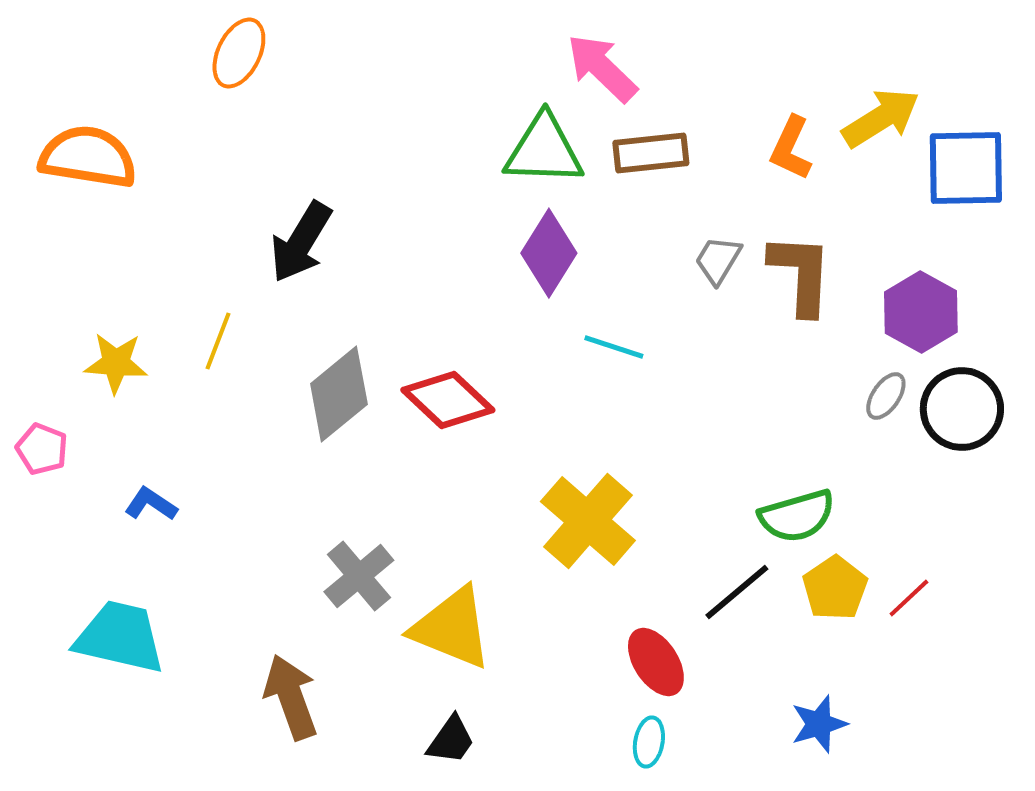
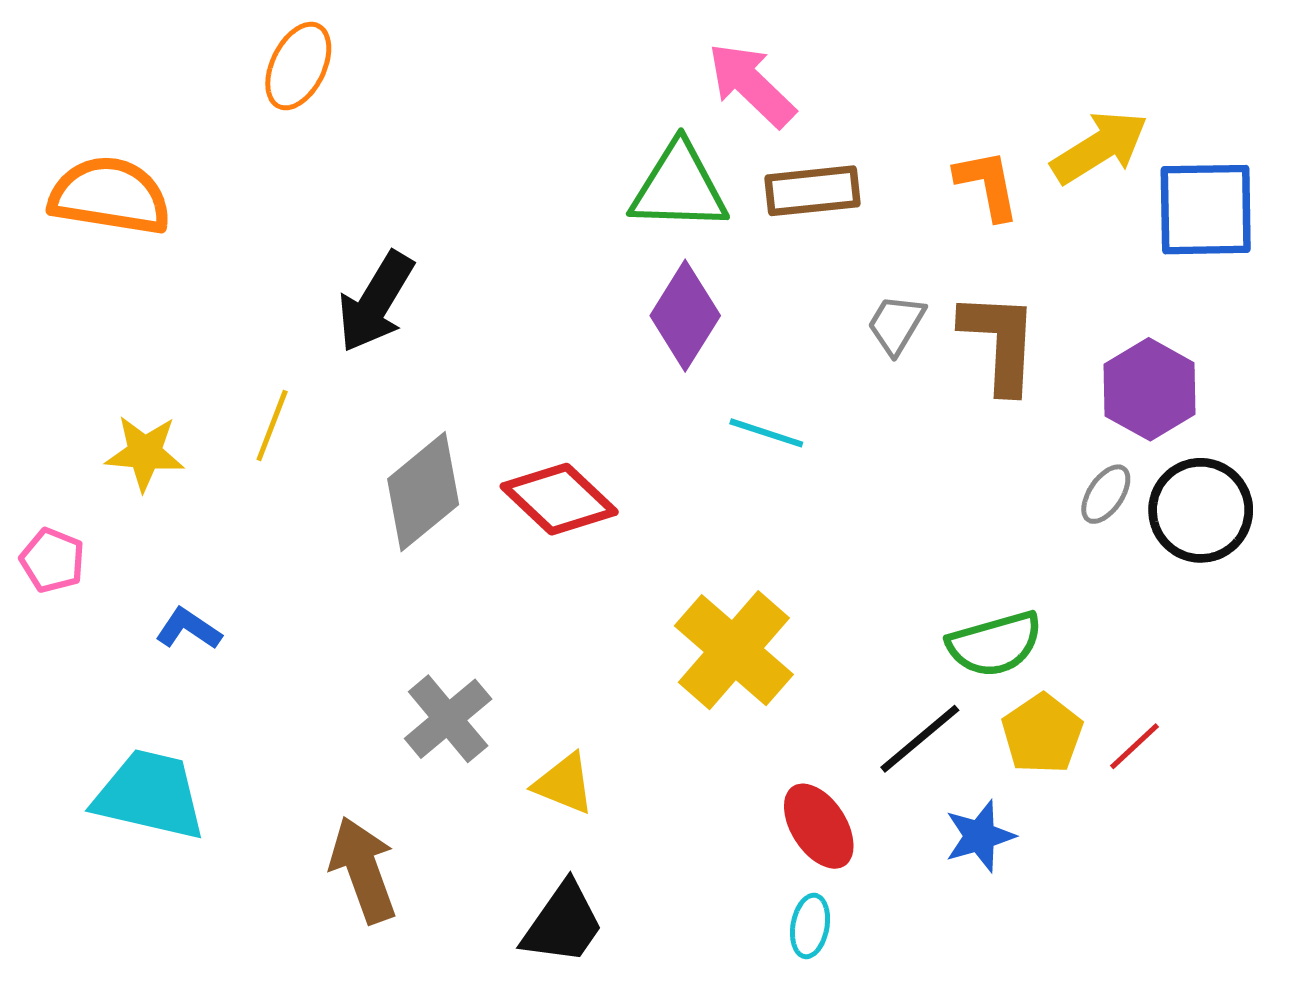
orange L-shape: (791, 148) -> (987, 185), turned 144
yellow triangle: (452, 628) -> (564, 784), size x0.6
blue star: (819, 724) -> (980, 836), moved
black trapezoid: (451, 740) -> (563, 923), size x1.4

